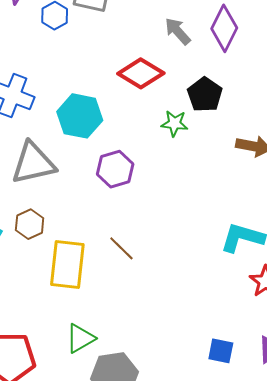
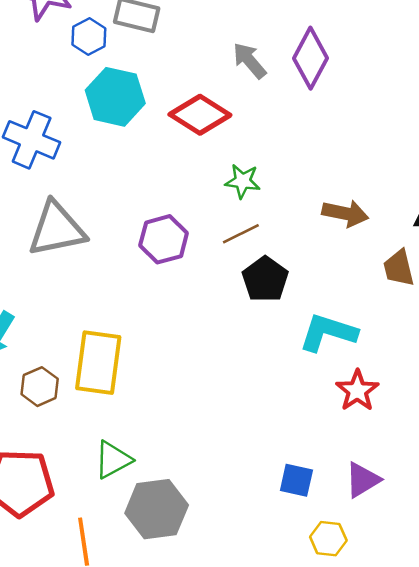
black pentagon: (205, 95) -> (265, 279), moved
cyan hexagon: (80, 116) -> (115, 97), moved
brown hexagon: (30, 224) -> (40, 387), moved
brown line: (121, 248) -> (241, 234), moved, turned -72

